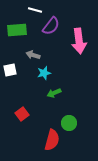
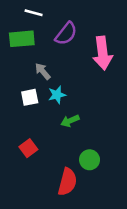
white line: (35, 10) -> (34, 13), moved
gray arrow: (33, 55) -> (43, 71), turned 32
white square: (10, 70) -> (30, 97), moved

